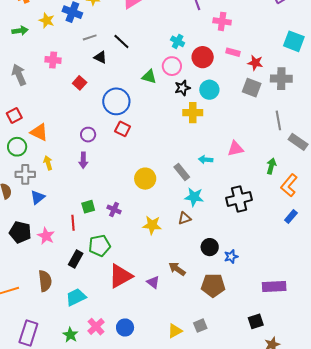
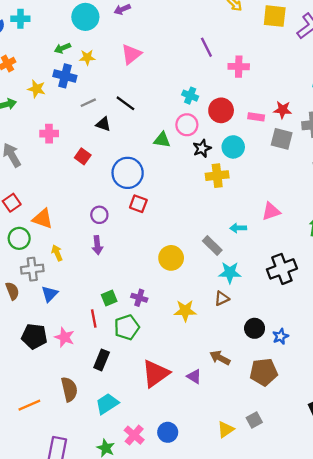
pink rectangle: (233, 52) -> (256, 117), moved
green pentagon: (100, 246) -> (127, 327), moved

